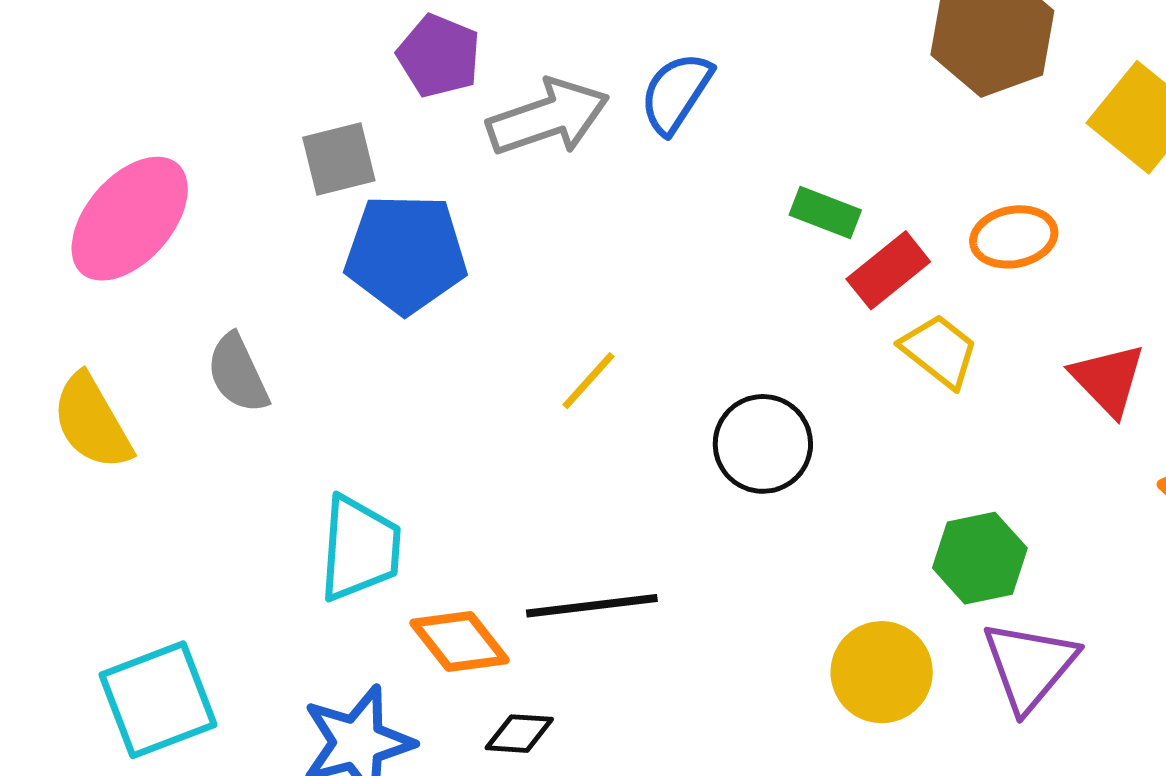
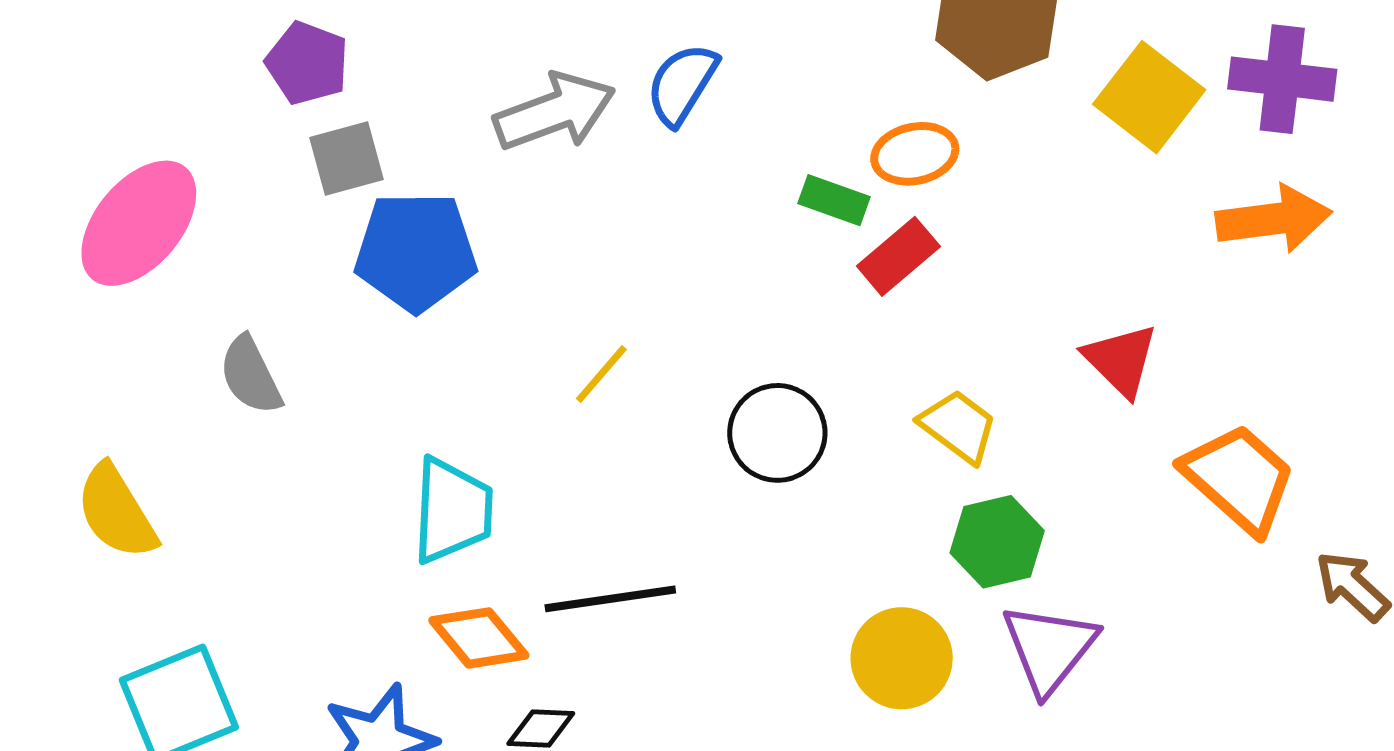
purple pentagon: (439, 56) -> (307, 63), moved
orange ellipse: (1014, 237) -> (915, 154), moved
yellow trapezoid: (939, 351) -> (958, 426), moved
yellow semicircle: (92, 422) -> (116, 512), moved
cyan trapezoid: (360, 548) -> (452, 511), moved

